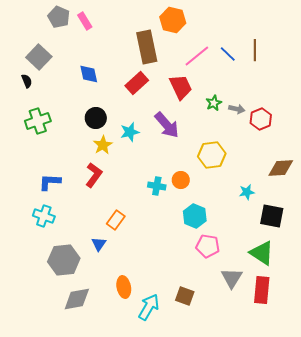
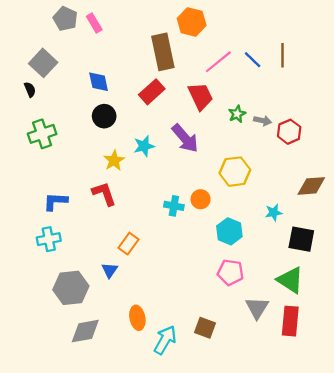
black circle: (96, 118) -> (104, 116), moved
red L-shape: (94, 175) -> (104, 194), turned -55
cyan cross: (44, 216) -> (49, 239), turned -30
cyan hexagon: (195, 216) -> (229, 231), moved

